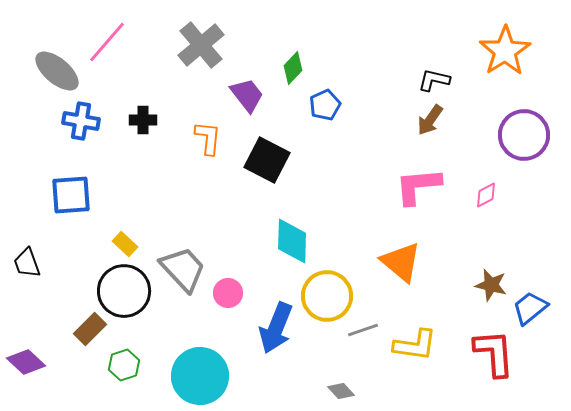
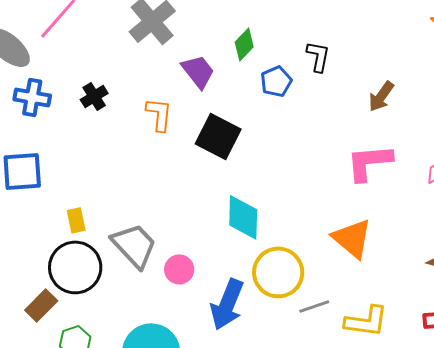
black L-shape: (434, 80) -> (318, 56), moved, turned 88
black cross: (143, 120) -> (94, 96), turned -32
yellow rectangle: (125, 244) -> (76, 220), turned 35

